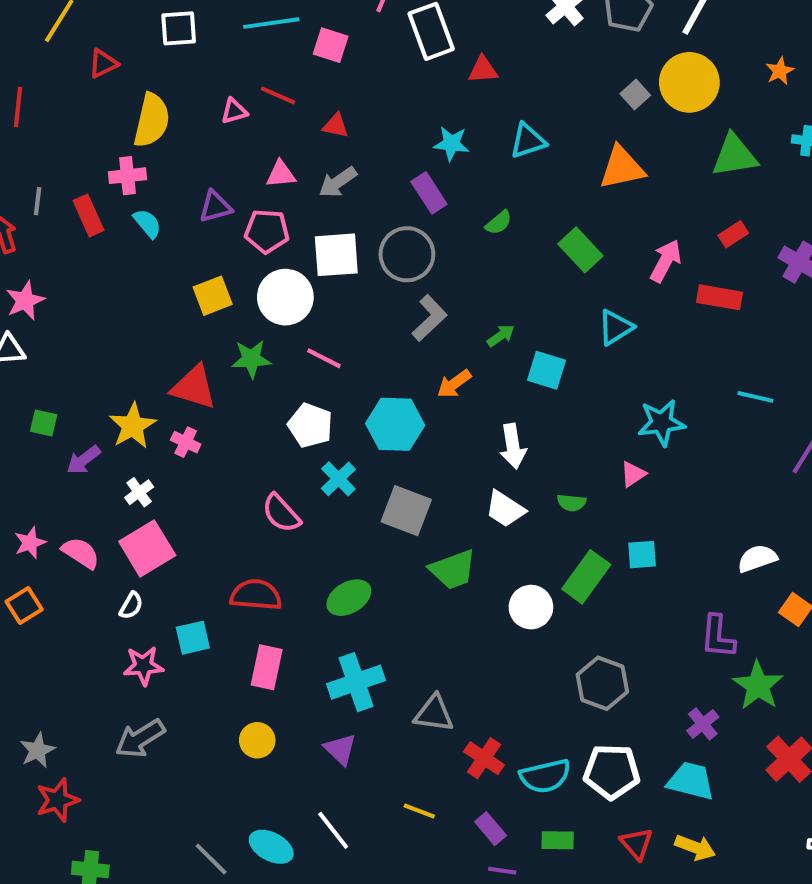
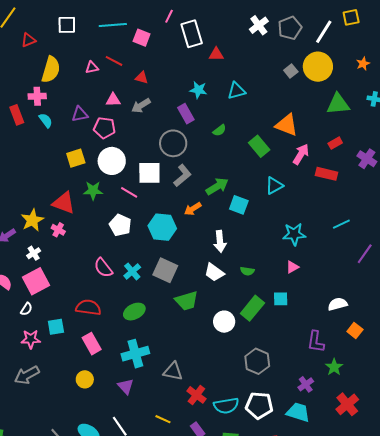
orange triangle: (622, 168) -> (287, 125), moved, turned 30
white square: (336, 255) -> (149, 173), moved
green arrow: (501, 336) -> (217, 186), size x1.6
cyan line: (755, 397) -> (341, 224), turned -42
pink triangle: (633, 474) -> (292, 267), moved
cyan cross: (338, 479) -> (132, 271), moved
pink rectangle: (267, 667) -> (92, 344), turned -45
green star: (758, 686) -> (334, 367), size x0.7

